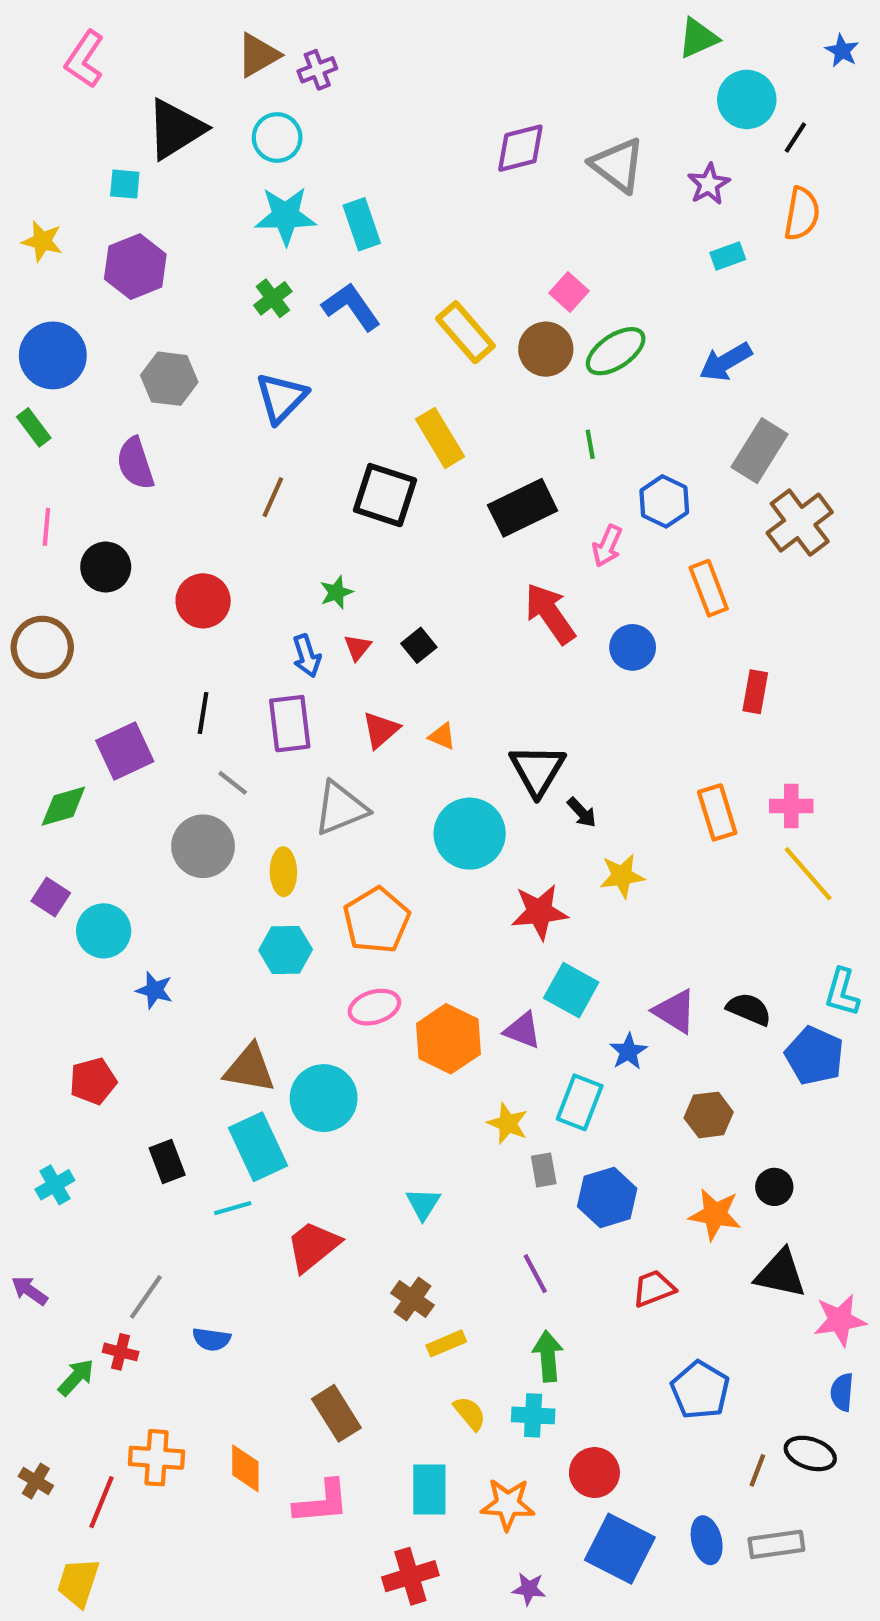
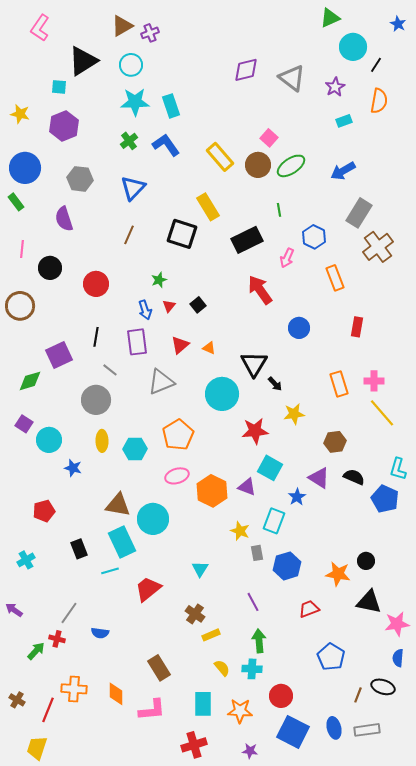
blue circle: (633, 647) -> (299, 328), moved
yellow ellipse: (283, 872) -> (102, 441), moved
brown hexagon: (709, 1115) -> (335, 442), moved

